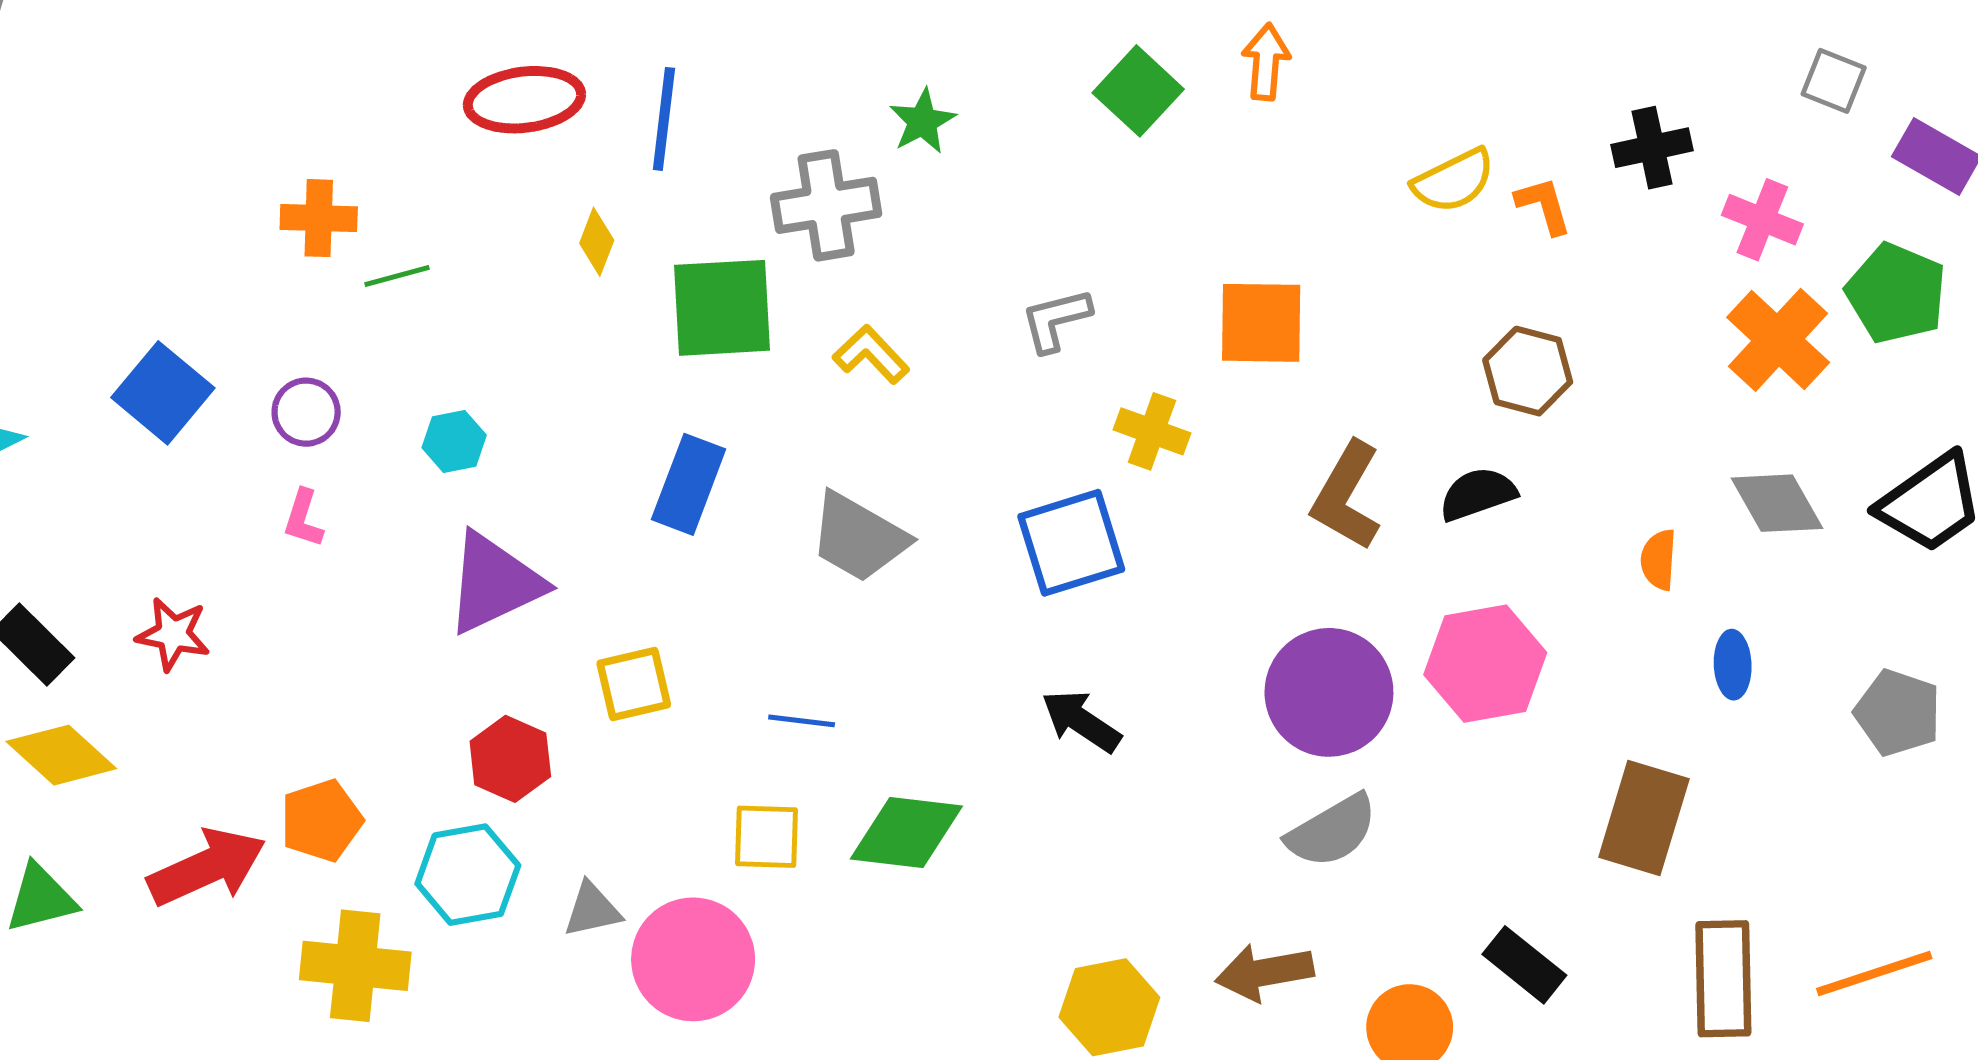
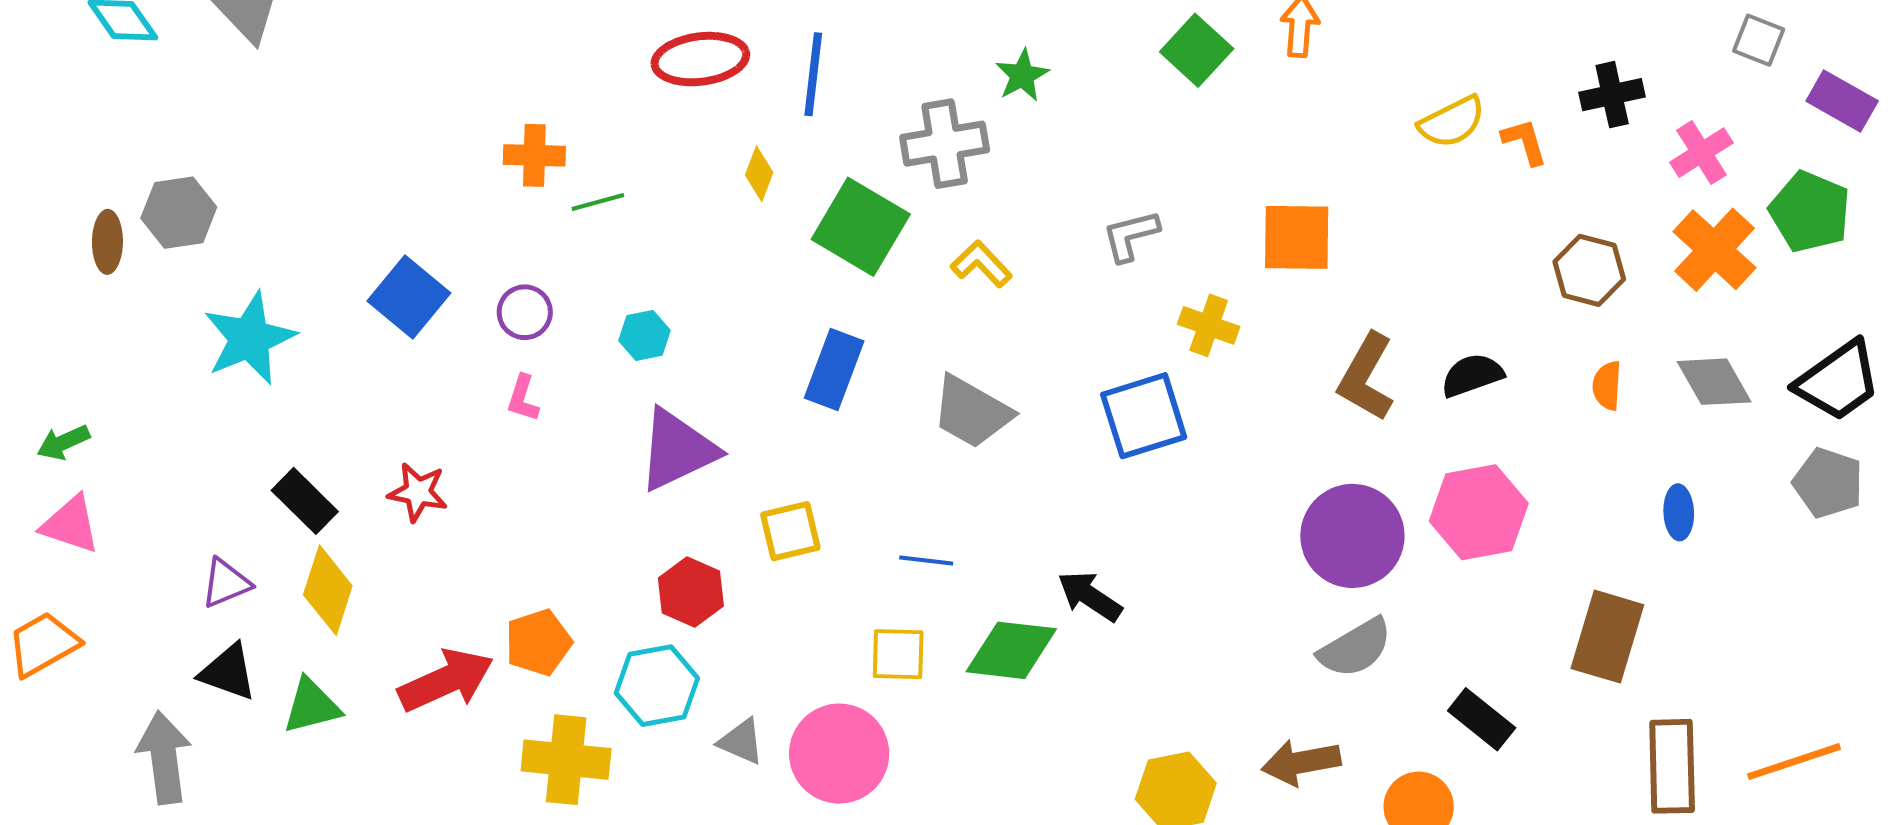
pink cross: (1762, 220) -> (1701, 153), turned 36
green square: (722, 308) -> (861, 227), turned 34
brown hexagon: (1528, 371) -> (1589, 270), moved
orange semicircle: (1659, 560) -> (1607, 386), moved
gray pentagon: (1898, 713) -> (1828, 483), moved
black arrow: (1081, 721) -> (1090, 596), moved
yellow diamond: (61, 755) -> (328, 590), turned 66
gray triangle: (592, 910) -> (741, 742), moved, turned 36
black rectangle: (1524, 965) -> (1482, 719), moved

